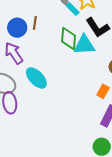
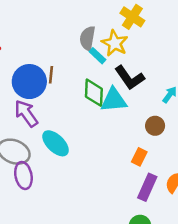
blue circle: (17, 28) -> (29, 82), size x1.4

